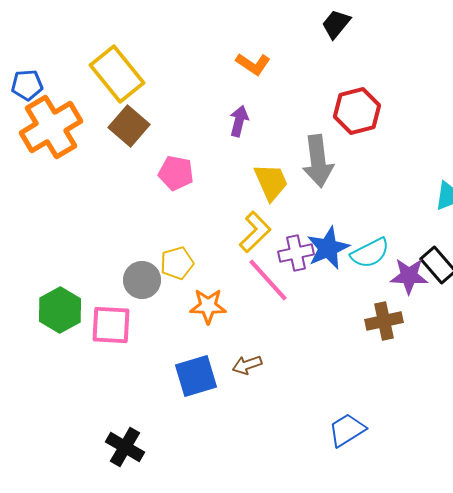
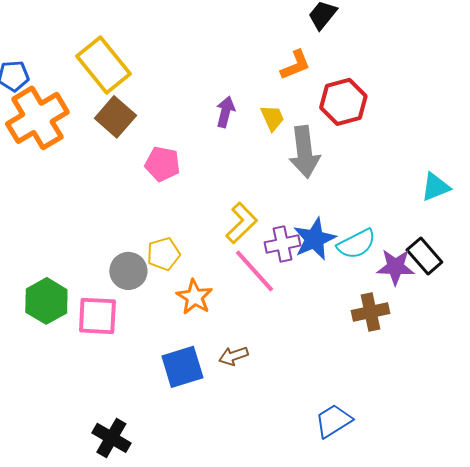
orange L-shape: (253, 64) -> (295, 65), moved, turned -56
yellow trapezoid: (271, 182) -> (272, 118), moved, size x0.7
orange star: (208, 306) -> (194, 297), turned 30

